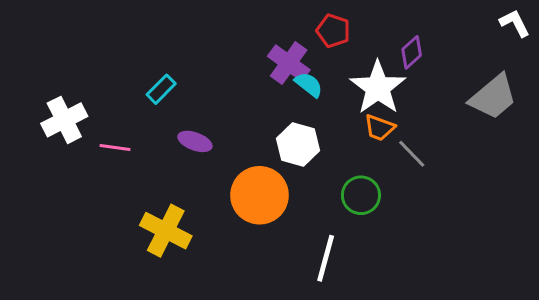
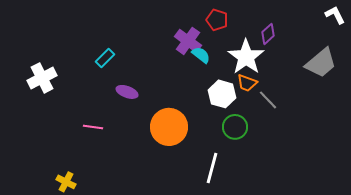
white hexagon: (298, 145) -> (222, 94), moved
pink line: (115, 148) -> (93, 127), moved
yellow cross: (166, 231) -> (66, 182), moved, size x0.6

